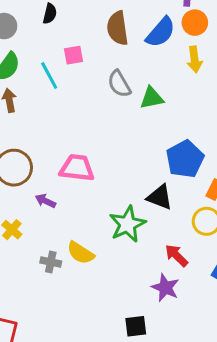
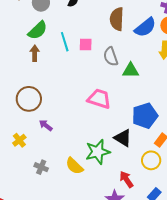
pink square: (73, 55) -> (86, 44), moved
pink trapezoid: (77, 168) -> (99, 99), moved
yellow semicircle: (81, 253) -> (74, 166), moved

